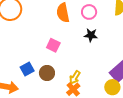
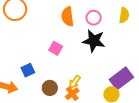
black star: (91, 35) -> (94, 41), size x1.6
brown circle: (47, 73) -> (50, 88), moved

